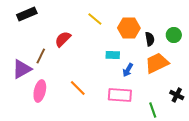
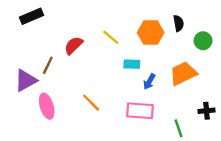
yellow line: (95, 19) -> (111, 37), moved
black semicircle: (150, 39) -> (179, 23), moved
pink ellipse: (40, 91) -> (47, 106), turned -30
black cross: (177, 95) -> (207, 111), turned -32

